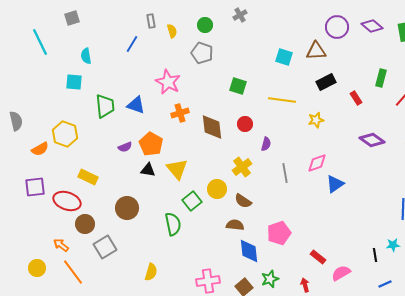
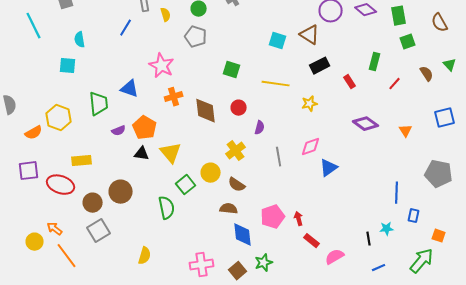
brown triangle: (316, 51) -> (310, 35), turned 35
green trapezoid: (105, 106) -> (99, 104), moved
yellow rectangle: (88, 177) -> (82, 161), turned -30
brown circle: (85, 224) -> (93, 203), moved
yellow circle: (37, 268) -> (35, 242), moved
red arrow: (305, 285) -> (299, 219), moved

